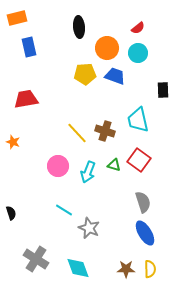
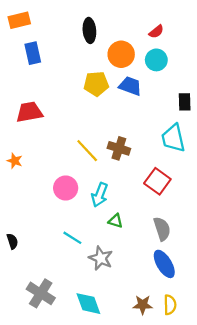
cyan trapezoid: (138, 120) -> (173, 138), moved
green triangle: (114, 165) -> (115, 221), moved

